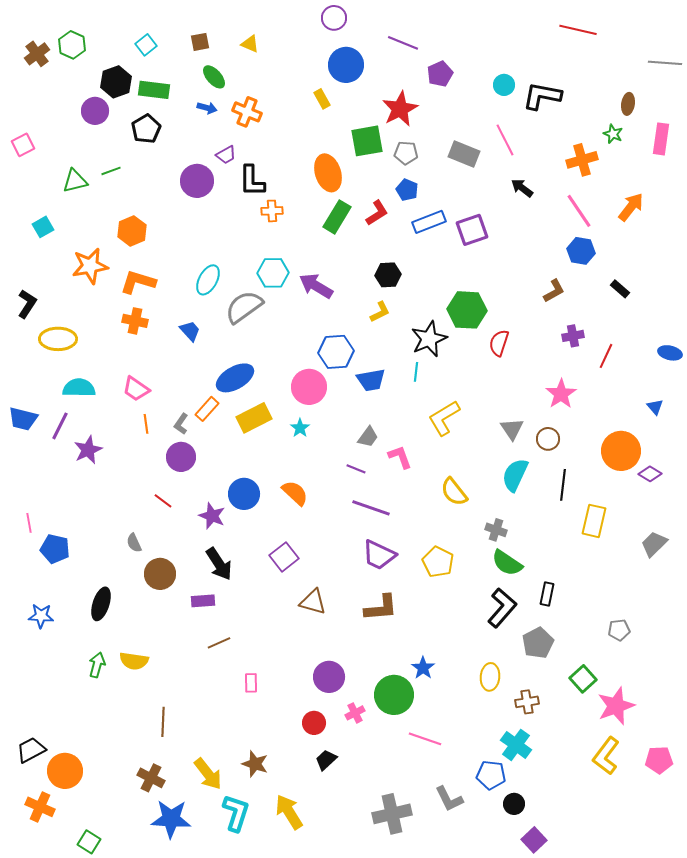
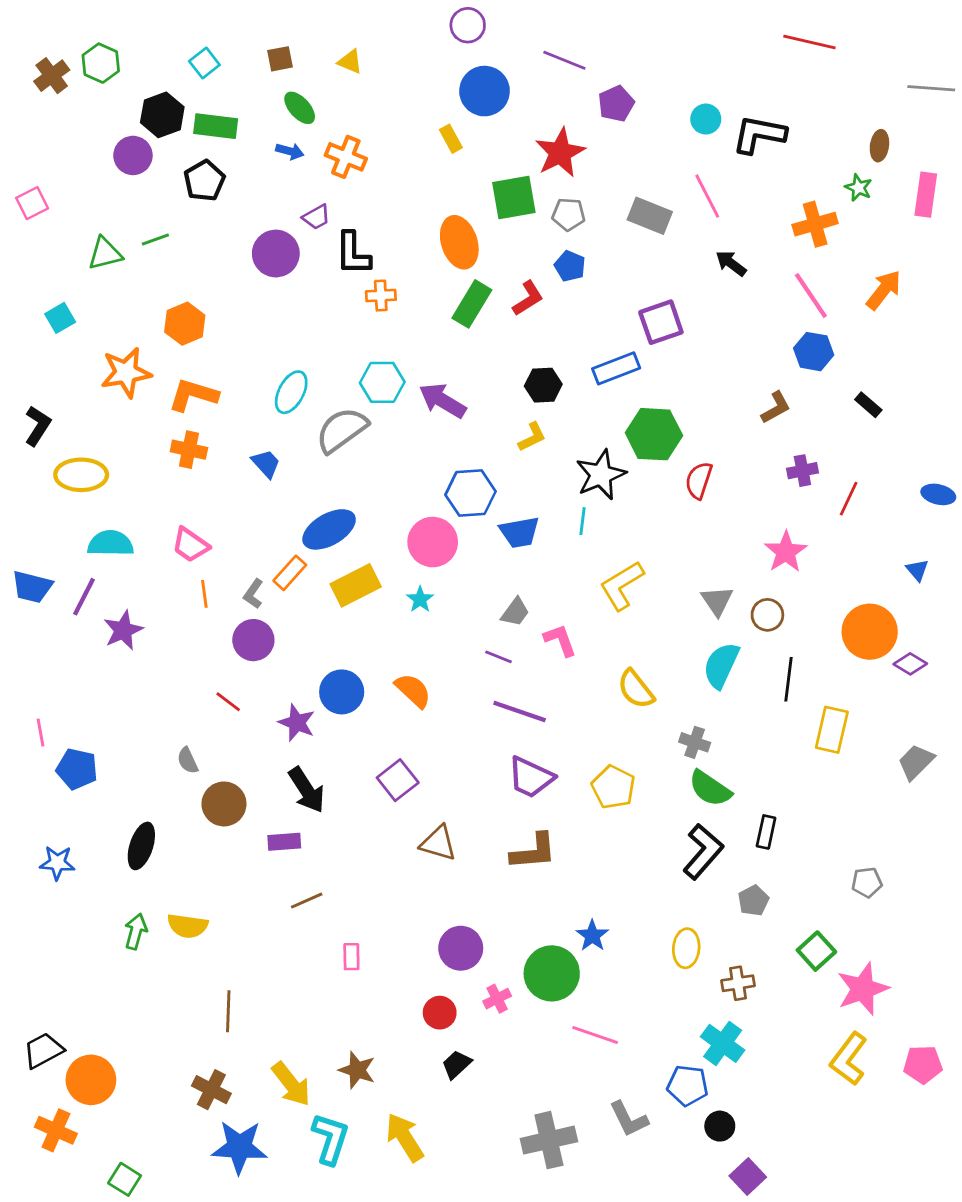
blue rectangle: (429, 222) -> (616, 368), moved
gray pentagon: (538, 643) -> (753, 901), size x0.7

